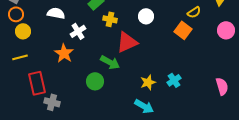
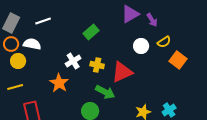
yellow semicircle: (194, 12) -> (164, 42), moved
white semicircle: (56, 13) -> (32, 44), moved
yellow cross: (110, 19) -> (97, 65), moved

